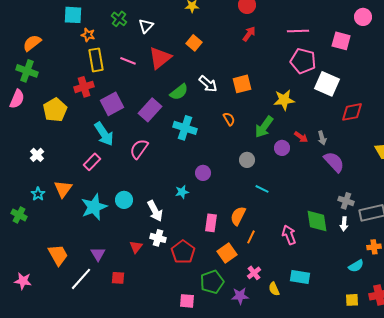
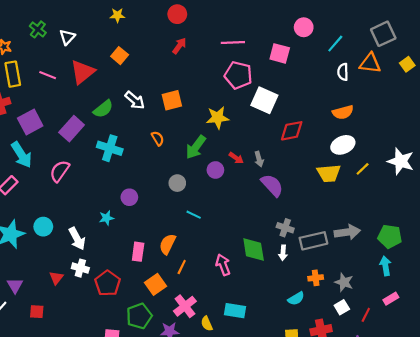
pink cross: (254, 273) -> (185, 306), size x1.5

